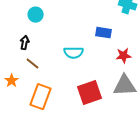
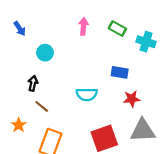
red star: (124, 56) -> (132, 99), moved

